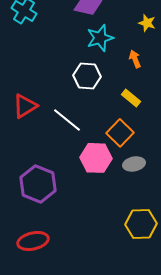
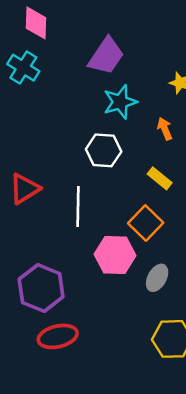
white line: (67, 120) -> (78, 206), turned 52
gray ellipse: (134, 164) -> (157, 278), moved, turned -50
red ellipse: (33, 241) -> (58, 336), moved

